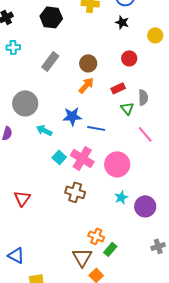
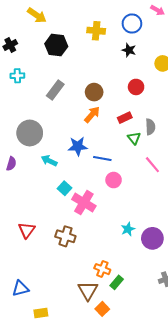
pink cross: (82, 158) -> (84, 203), moved
pink circle: (117, 164) -> (114, 180), moved, size x0.6
brown cross: (75, 192) -> (65, 236), moved
blue triangle: (16, 255) -> (20, 288), turned -42

